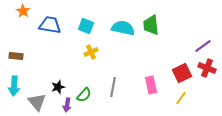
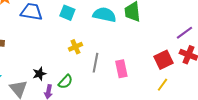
yellow cross: (91, 52) -> (75, 47), moved
pink rectangle: (151, 85) -> (121, 69), moved
gray line: (113, 87) -> (95, 63), moved

